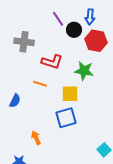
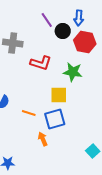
orange line: (40, 84) -> (29, 113), moved
orange arrow: (36, 138) -> (43, 139), moved

